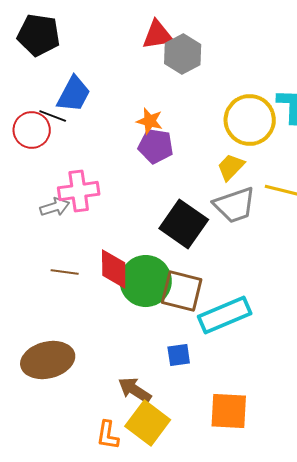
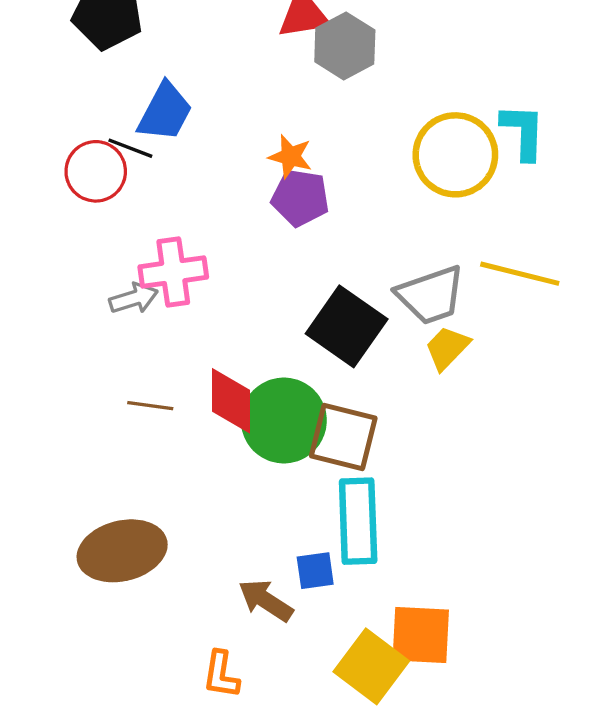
yellow trapezoid: (231, 167) -> (447, 348), moved
cyan rectangle: (225, 315) -> (358, 521), moved, turned -69
blue square: (179, 355) -> (315, 571), moved
yellow square: (148, 423) -> (371, 666), moved

